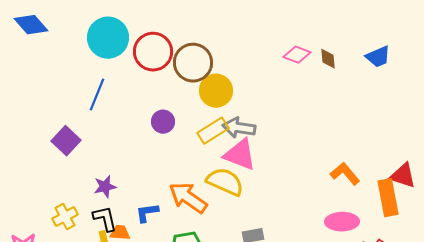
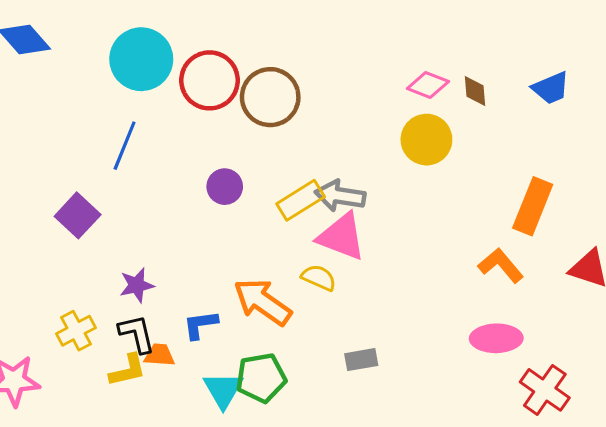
yellow circle: (216, 91) -> (426, 140), moved
yellow semicircle: (225, 182) -> (319, 278), size x0.6
orange rectangle: (388, 198) -> (533, 206), moved, turned 33

